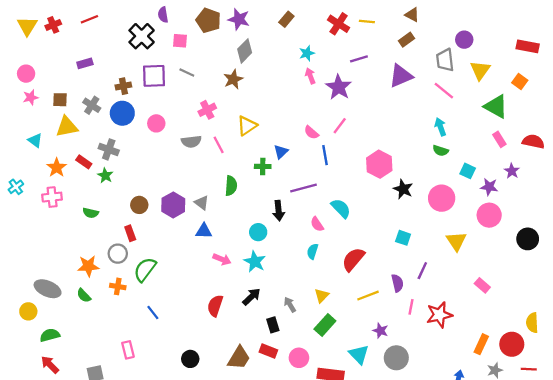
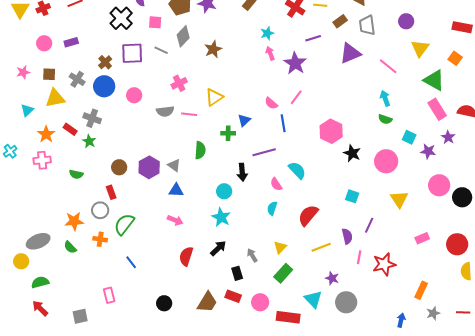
brown rectangle: (406, 40) -> (340, 21), moved
gray diamond: (245, 51) -> (183, 36), moved
gray trapezoid: (445, 60) -> (367, 25), moved
pink circle: (26, 74) -> (44, 43), moved
brown star: (233, 79) -> (213, 49), moved
brown cross: (123, 86) -> (105, 62), turned -32
pink rectangle: (499, 139) -> (437, 109), size x1.5
cyan triangle: (35, 140) -> (27, 110), turned 40
pink line: (219, 145) -> (189, 114), turned -56
pink circle: (489, 215) -> (439, 185), moved
pink arrow: (222, 259) -> (175, 220), moved
pink rectangle: (482, 285) -> (422, 238), turned -64
gray ellipse: (48, 289) -> (38, 241), turned -45
red circle: (512, 344) -> (457, 244), moved

